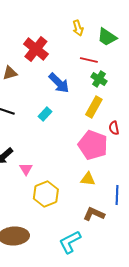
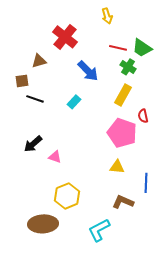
green trapezoid: (107, 37) -> (142, 48), moved
pink triangle: (26, 169) -> (55, 157), turned -40
yellow hexagon: (46, 194) -> (67, 196), moved

